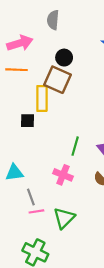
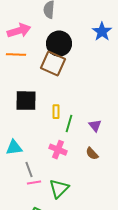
black circle: (64, 58) -> (59, 44), size x1.6
yellow rectangle: (42, 99) -> (56, 112), moved, size x0.6
black square: (28, 121) -> (26, 101), size x1.6

